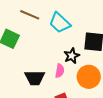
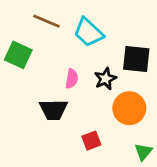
pink semicircle: (60, 71) -> (72, 79), moved

